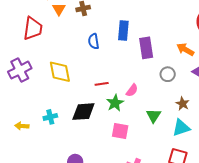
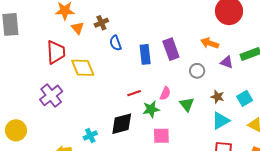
blue rectangle: (123, 30) -> (145, 54), moved
blue semicircle: (94, 41) -> (116, 43), moved
yellow diamond: (60, 72) -> (83, 68), moved
green star: (115, 103) -> (151, 109), turned 30
green triangle: (154, 116) -> (187, 104), moved

